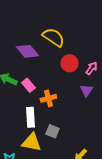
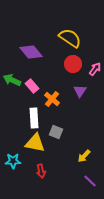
yellow semicircle: (53, 37) -> (70, 38), moved
purple triangle: (86, 90) -> (80, 91), moved
orange cross: (48, 98) -> (52, 99), turned -35

